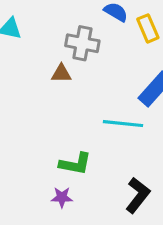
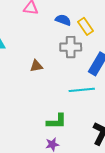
gray cross: (82, 43) -> (71, 47), moved

